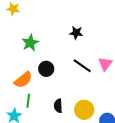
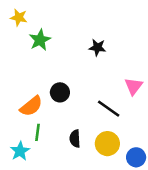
green star: (30, 43) -> (40, 40), moved
black line: (82, 66) -> (109, 109), moved

